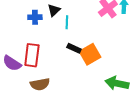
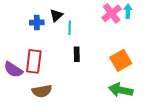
black rectangle: (74, 48) -> (77, 54), turned 64
orange square: (90, 54) -> (121, 60), moved

